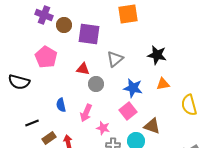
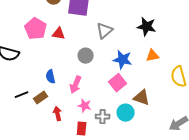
red triangle: (83, 69) -> (59, 34), moved
pink star: (103, 128) -> (85, 106), moved
brown rectangle: (49, 138) -> (41, 98), moved

